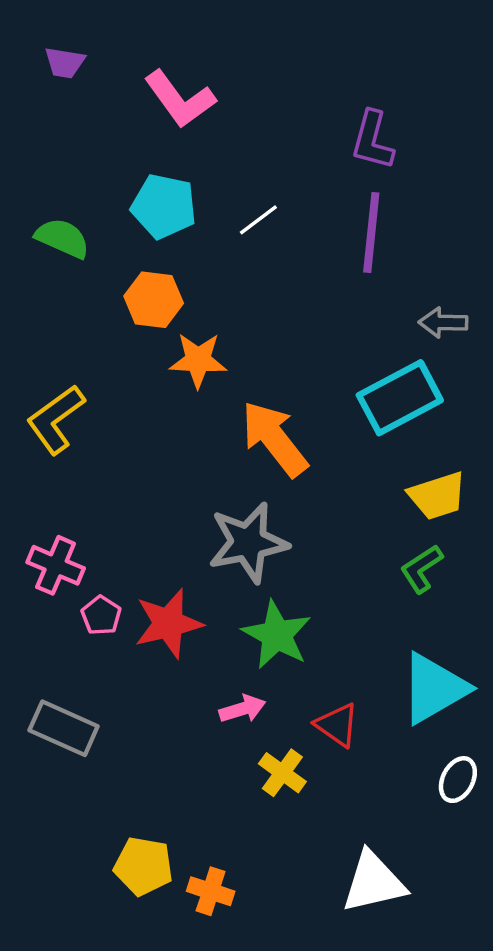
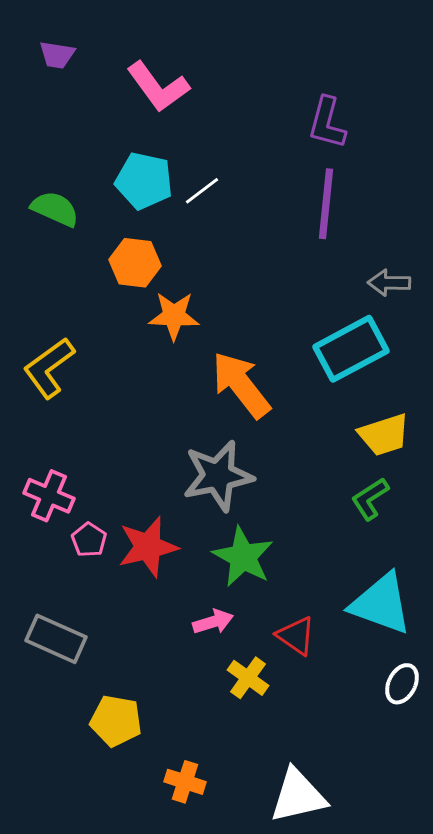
white line: (258, 220) -> (202, 191), moved
cyan triangle: (434, 688) -> (381, 604), turned 50
yellow pentagon: (143, 866) -> (116, 721), moved
white triangle: (374, 882) -> (298, 796), moved

